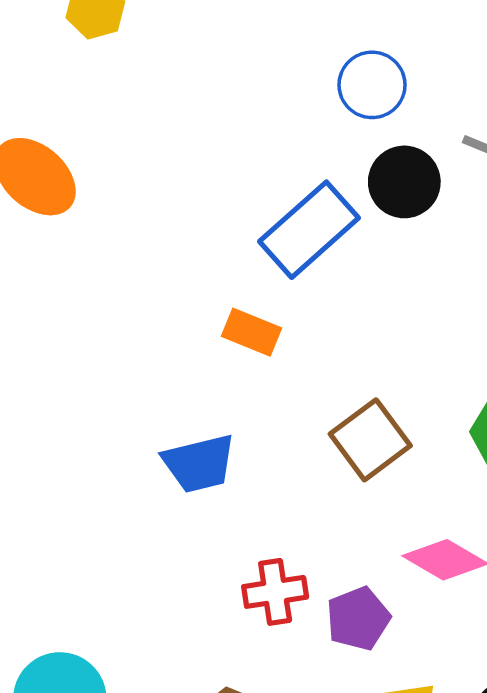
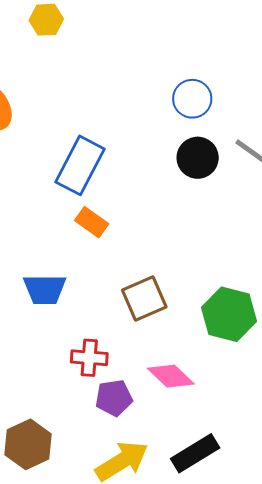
blue rectangle: (309, 230) -> (80, 165), moved, turned -34
red cross: (275, 592) -> (89, 358), moved

